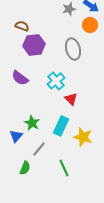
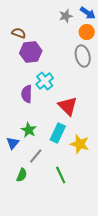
gray ellipse: (73, 49) -> (83, 56), moved
purple semicircle: (20, 78) -> (27, 94), moved, turned 54
cyan cross: (56, 81) -> (45, 81), moved
red triangle: (71, 99) -> (68, 106), size x1.5

